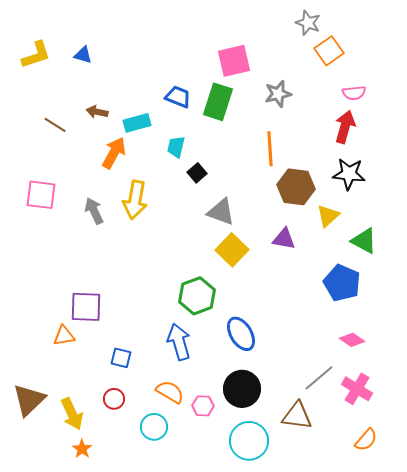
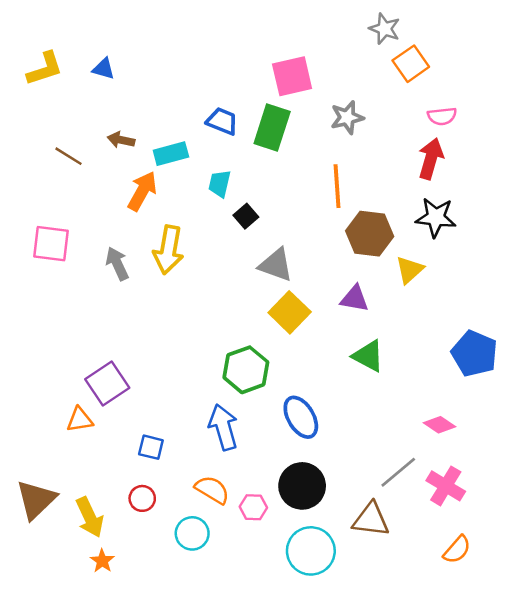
green triangle: (364, 241) -> (368, 356), moved
blue pentagon: (342, 283) -> (474, 354), moved
purple square: (86, 307) -> (107, 384), turned -36

